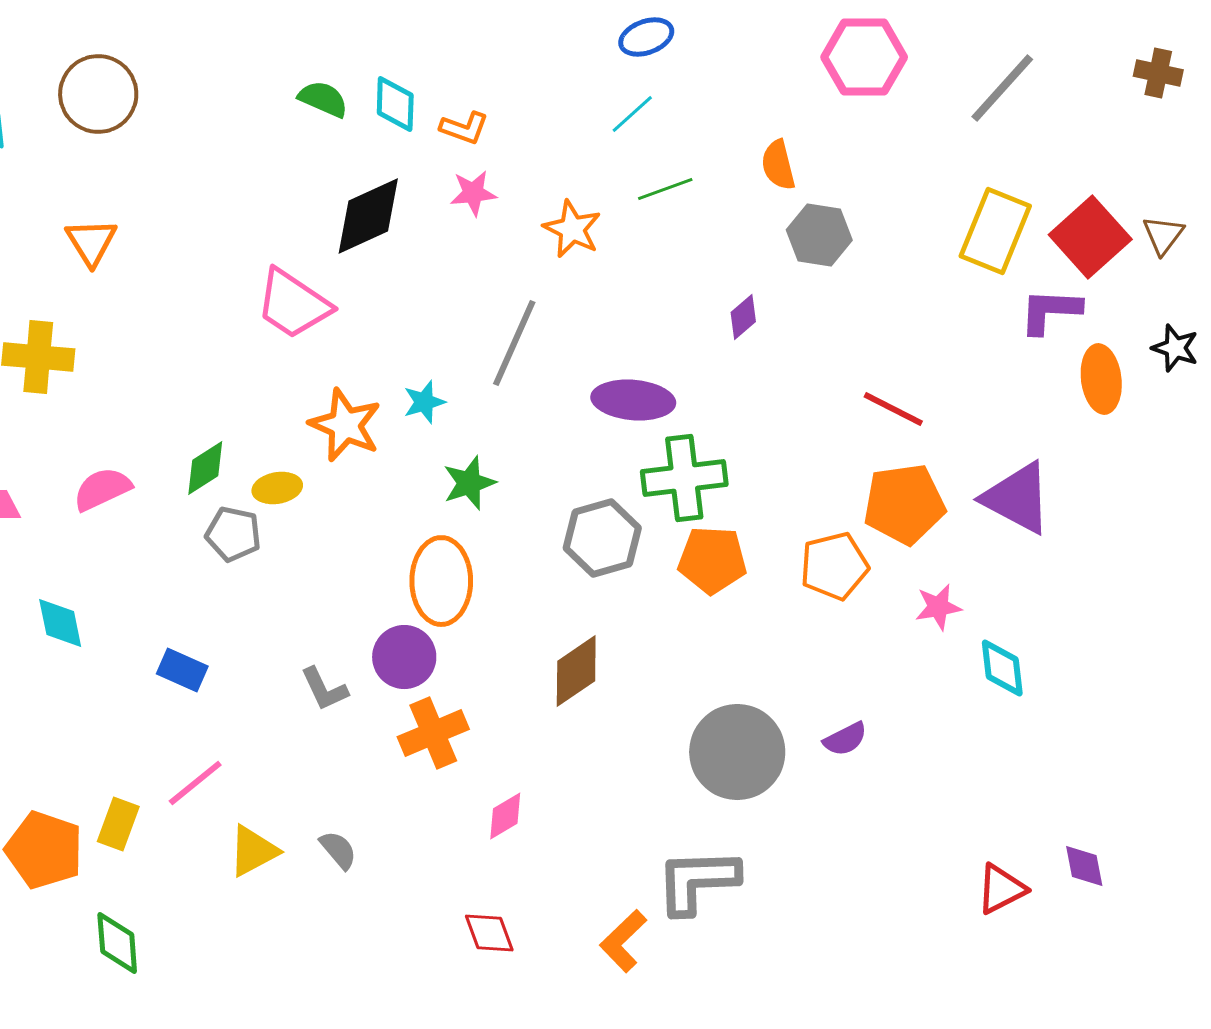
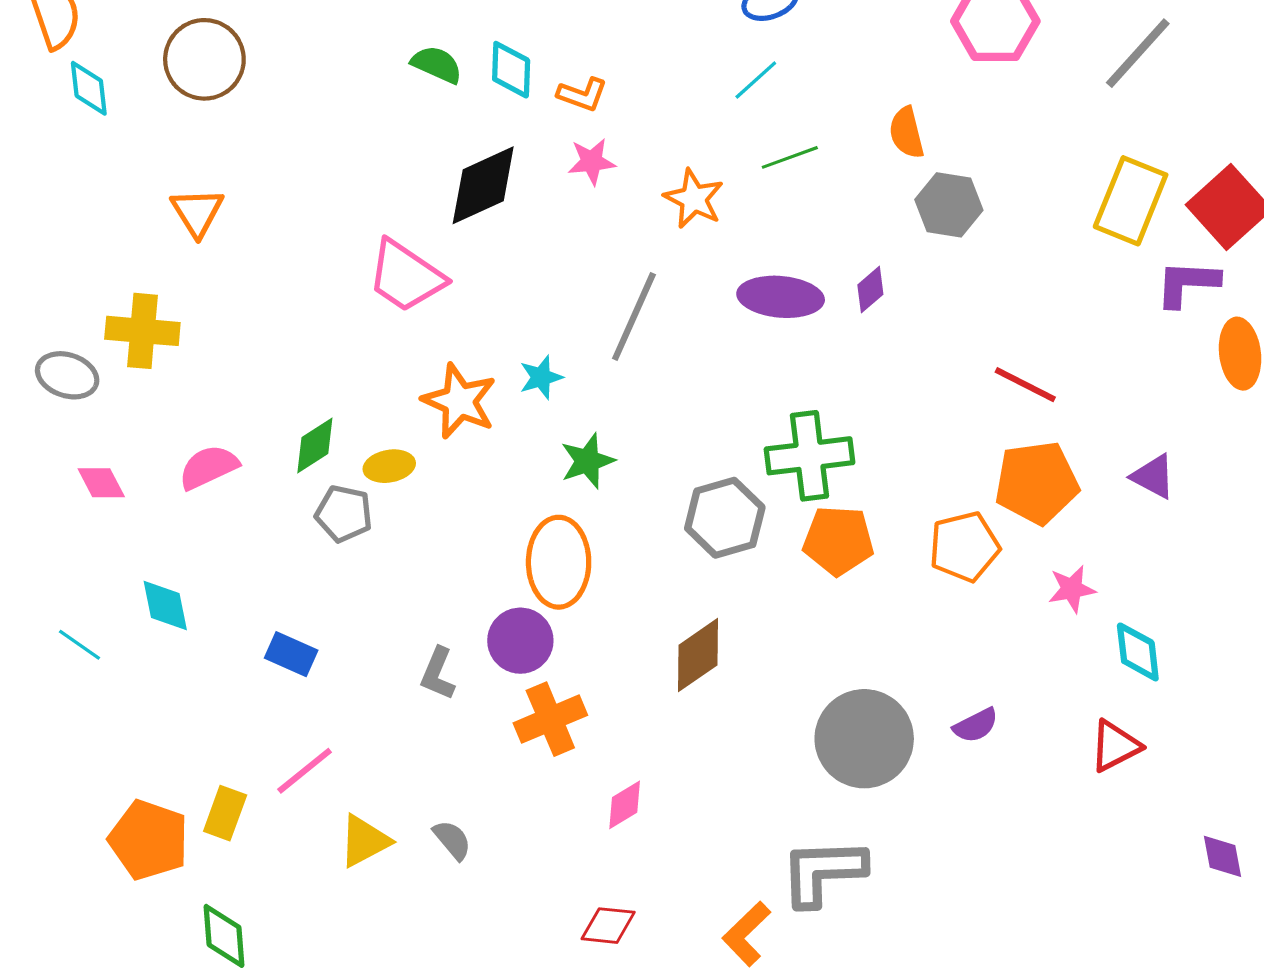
purple ellipse: (633, 400) -> (781, 297), moved
purple triangle: (1017, 498) -> (1153, 476), size x0.6
gray L-shape: (324, 689) -> (438, 674), turned 48
red triangle: (1001, 889) -> (1115, 746), moved
red diamond: (489, 933) -> (608, 926), turned -64

